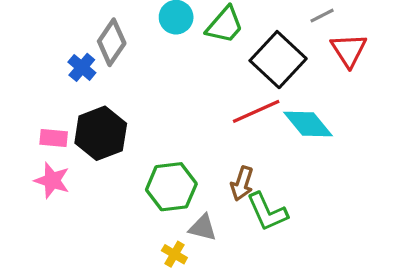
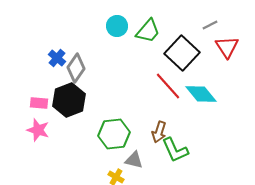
gray diamond: (112, 42) -> (76, 68), moved
red line: (256, 111) -> (168, 86), turned 72

